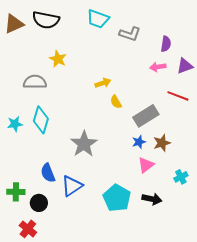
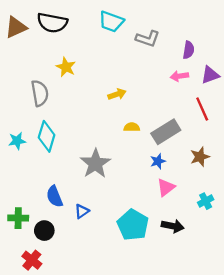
gray semicircle: (35, 82) -> (40, 93), turned 80
red line: (178, 96) -> (202, 109), turned 45
yellow semicircle: (116, 102) -> (132, 127), moved, turned 120
brown star: (162, 143) -> (200, 157), moved
blue triangle: (72, 186) -> (82, 211), size x0.6

